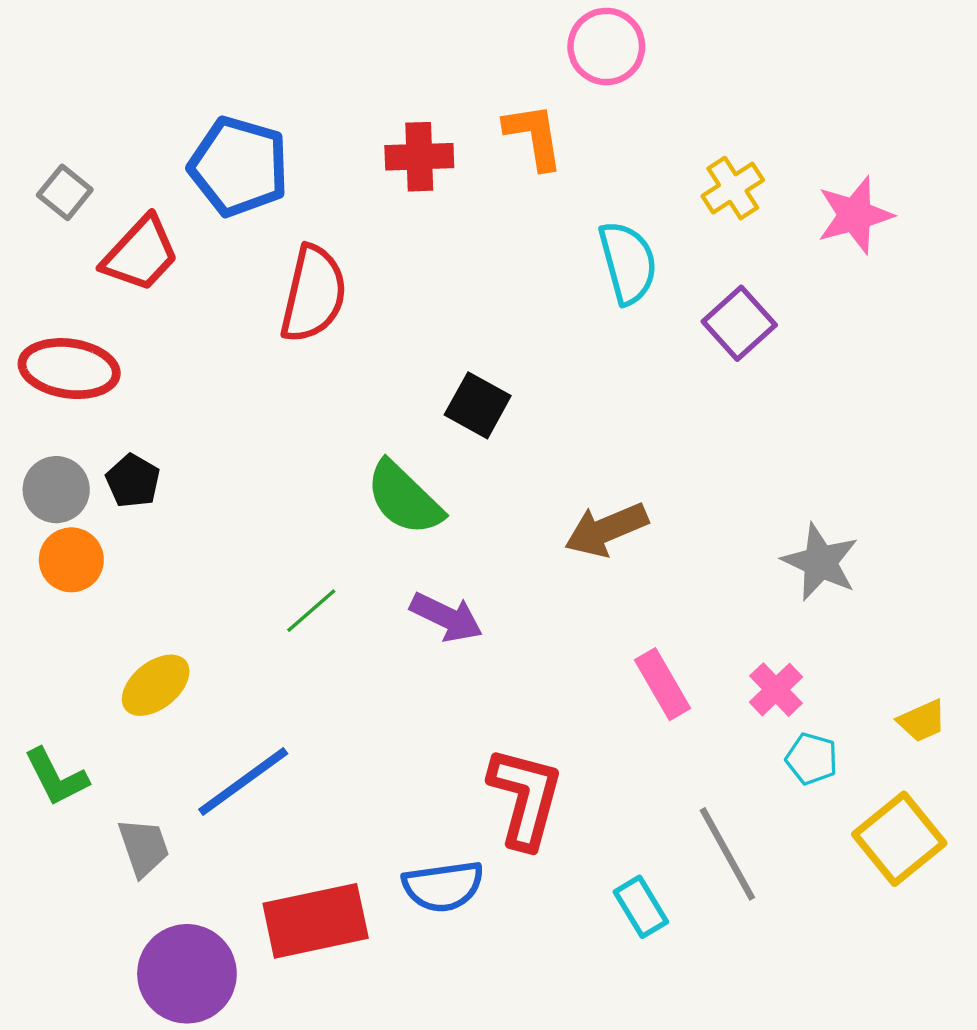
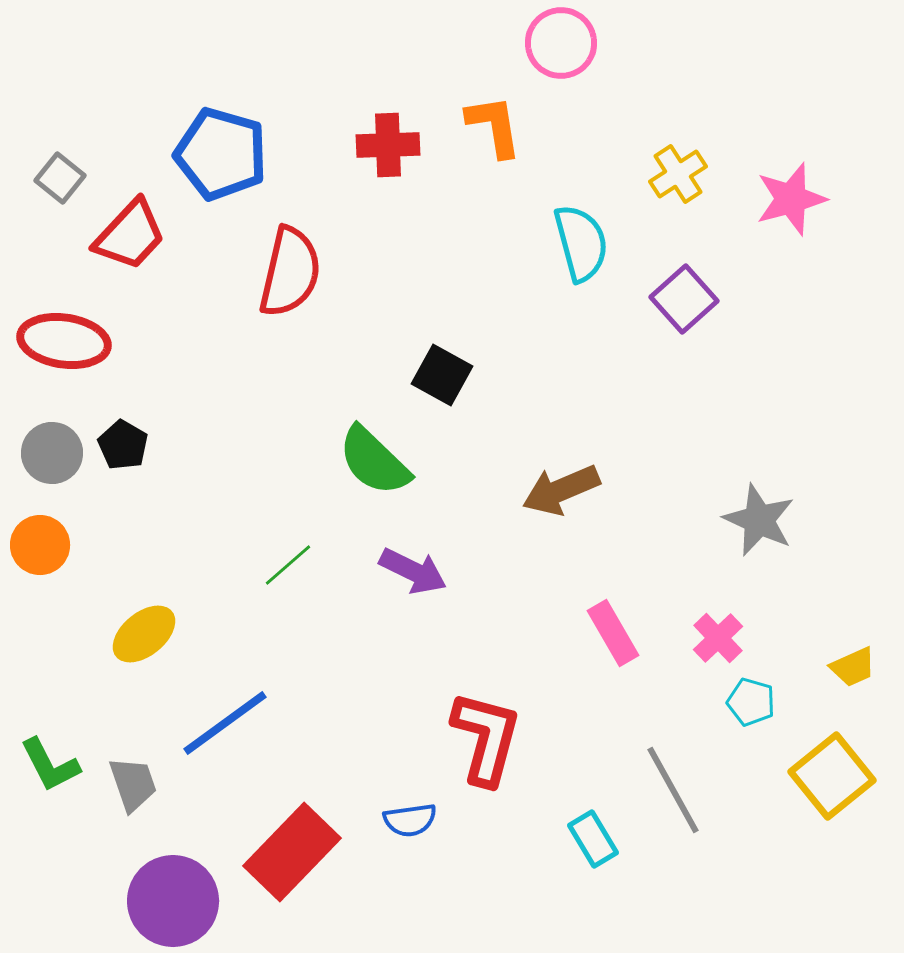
orange circle: (71, 560) -> (40, 545), moved
green L-shape: (56, 777) -> (50, 765), moved
blue semicircle: (443, 886) -> (410, 820), size x0.7
red rectangle: (316, 921) -> (292, 852), turned -34

